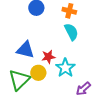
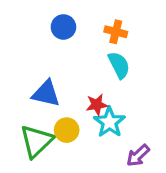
red star: (48, 57) -> (97, 105), moved

